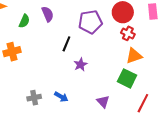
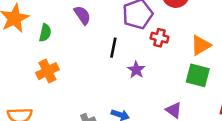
green semicircle: (24, 21) -> (45, 33), moved
red cross: (128, 33) -> (159, 38), moved

